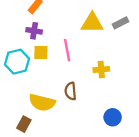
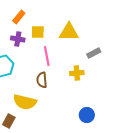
gray rectangle: (121, 23) -> (94, 53), moved
yellow square: (41, 52) -> (38, 32), moved
brown semicircle: (70, 91) -> (42, 80), moved

